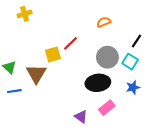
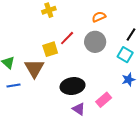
yellow cross: (25, 14) -> (49, 10), moved
gray circle: (107, 57) -> (95, 42), moved
black ellipse: (98, 83) -> (73, 86), moved

